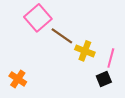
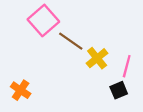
yellow cross: (85, 51) -> (97, 58), turned 30

